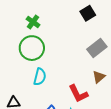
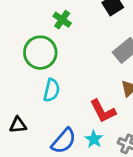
green cross: (33, 22) -> (62, 20), moved

